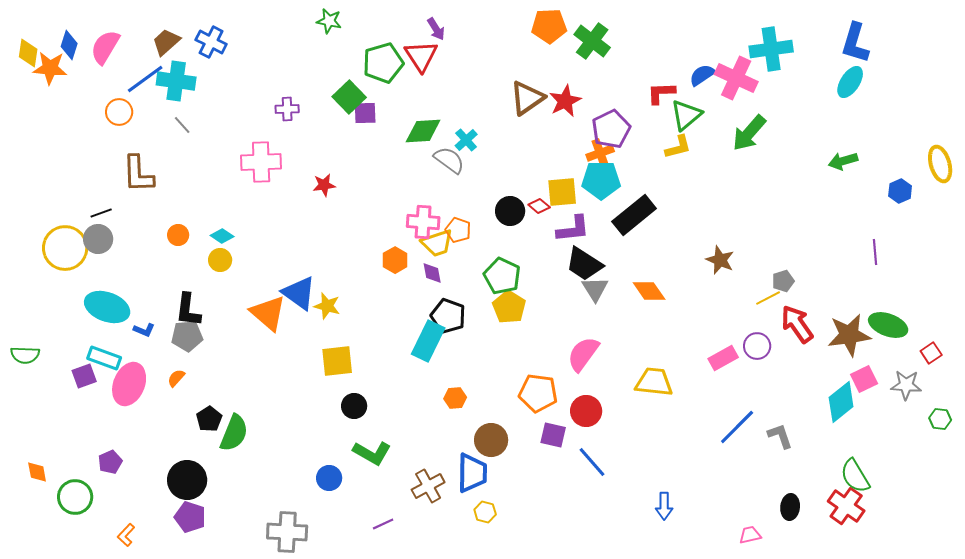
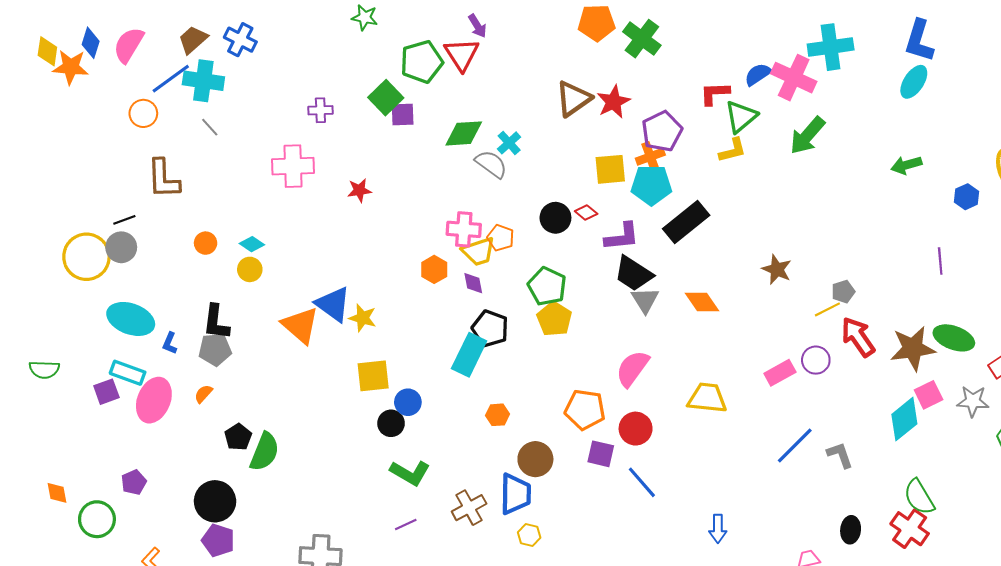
yellow square: (562, 192) -> (610, 169), moved
blue L-shape: (144, 330) -> (170, 343), turned 90
blue circle: (329, 478) -> (408, 402), moved
purple line: (383, 524) -> (406, 524), moved

